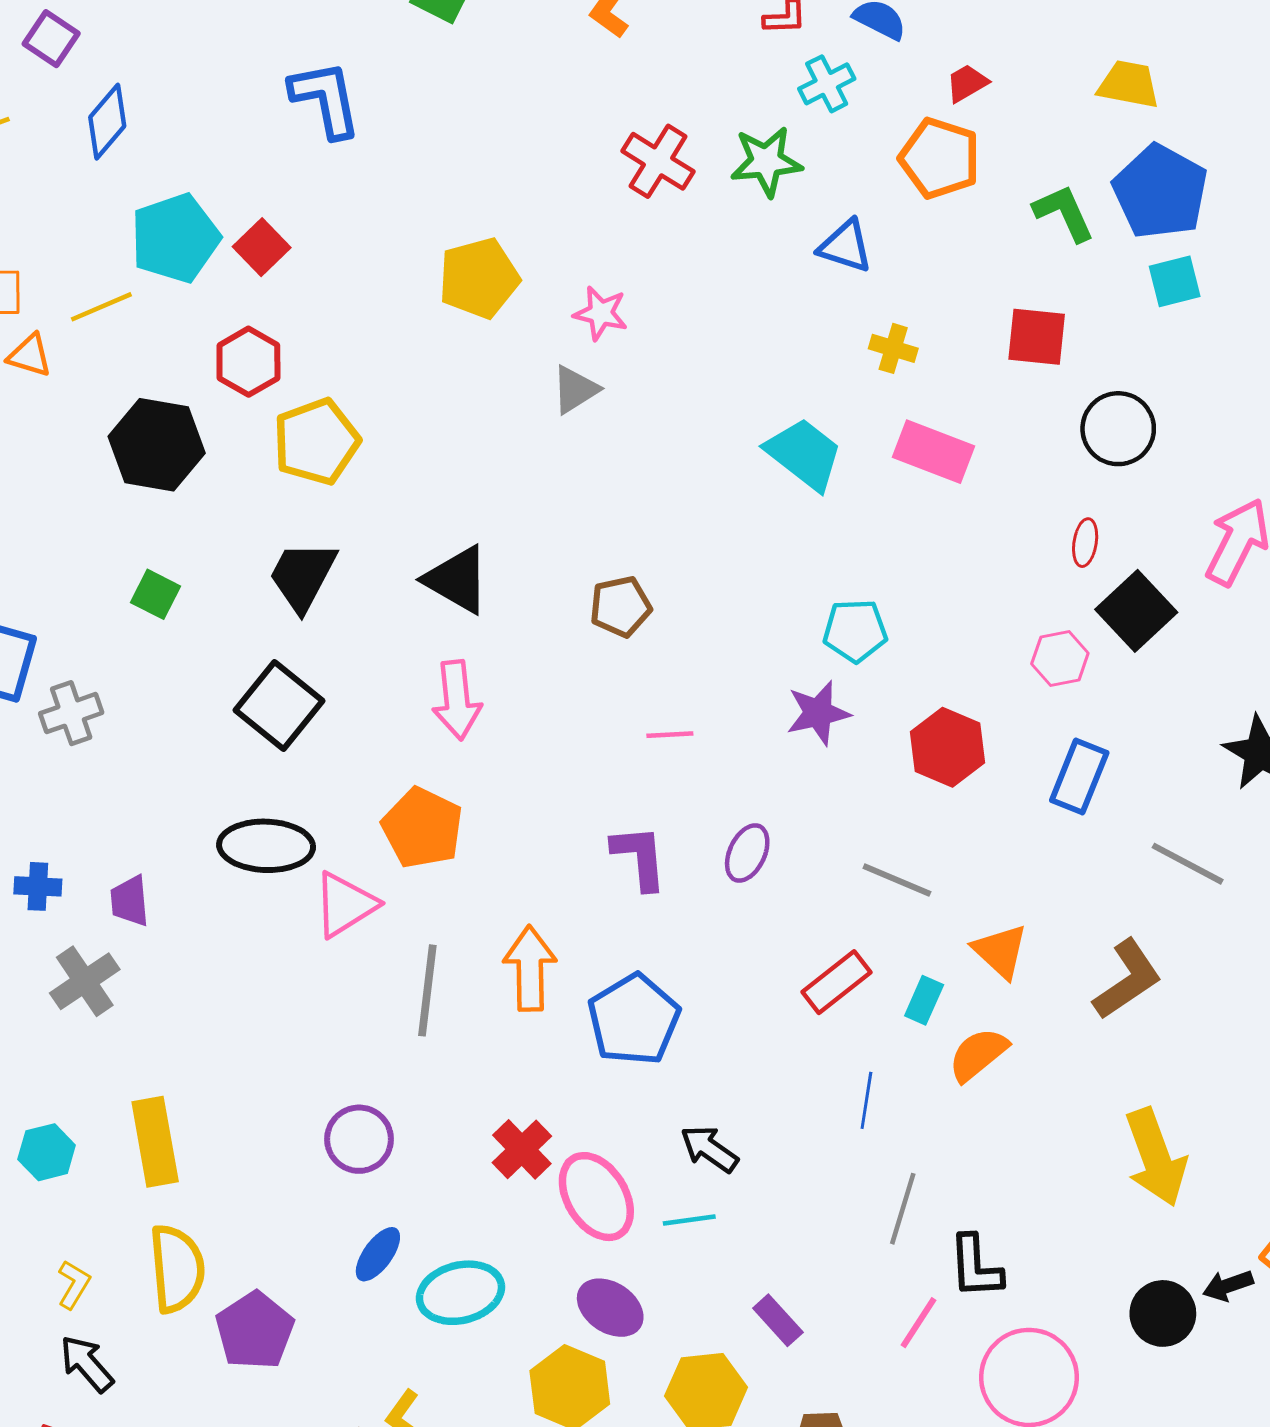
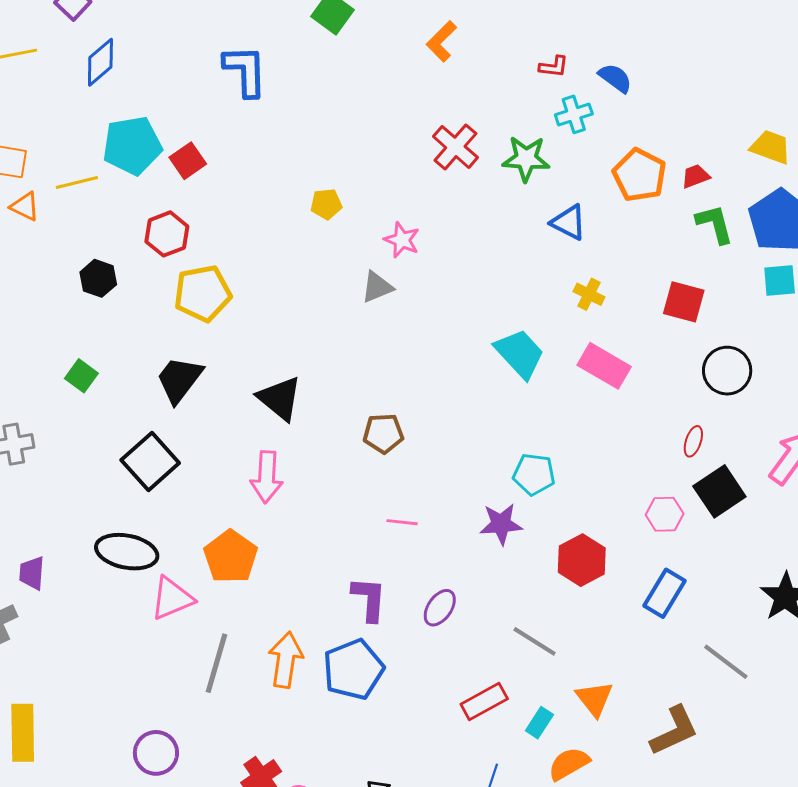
red trapezoid: (967, 83) -> (696, 176), moved
yellow pentagon: (479, 278) -> (326, 204), size x0.6
black hexagon: (157, 445) -> (98, 278), size x0.6
blue pentagon: (634, 1020) -> (353, 669), moved

